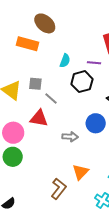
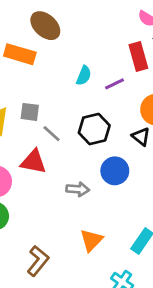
cyan semicircle: (65, 61) -> (84, 76), moved
purple line: (94, 63) -> (115, 84), turned -32
black hexagon: (82, 82) -> (94, 129), moved
brown L-shape: (59, 189) -> (38, 261), moved

